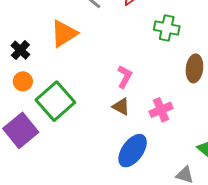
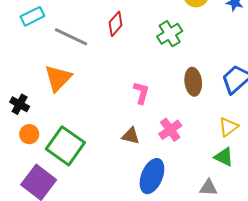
green cross: (167, 28) -> (170, 34), moved, turned -30
pink L-shape: (125, 77) -> (141, 93), moved

